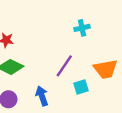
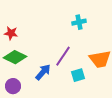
blue arrow: (42, 96) -> (43, 72), moved, turned 60

